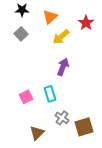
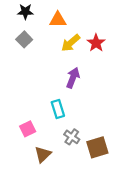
orange triangle: (50, 17) -> (58, 20), turned 42
red star: (86, 23) -> (96, 43), moved
pink square: (26, 97) -> (28, 129), moved

